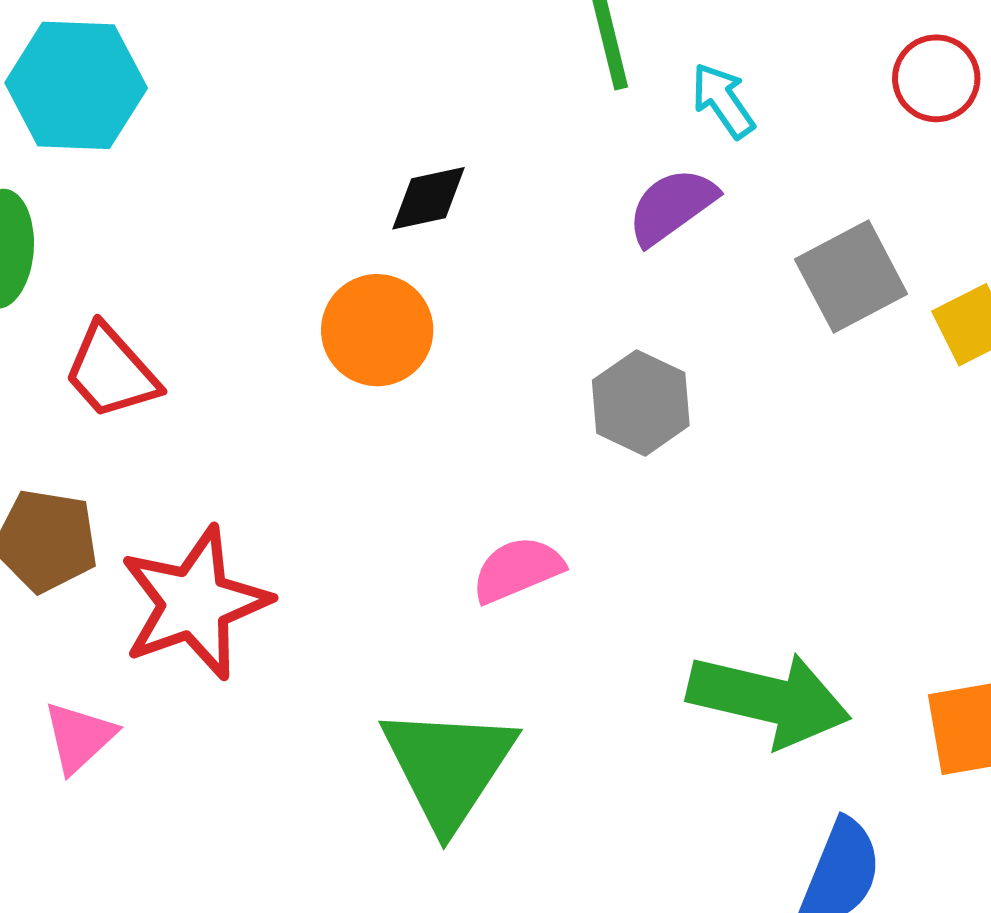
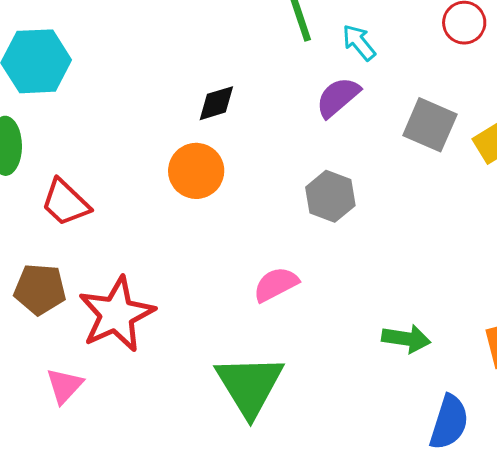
gray square: (851, 277) -> (430, 125), turned -34
green arrow: (769, 699) -> (406, 339), size x0.6

